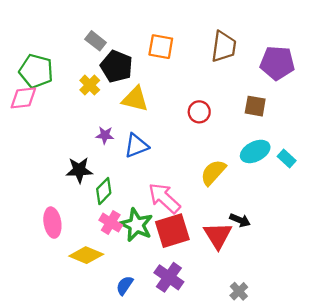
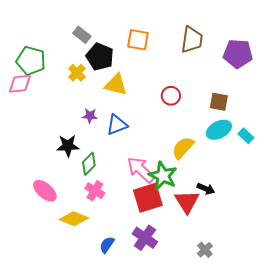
brown square: (255, 106) -> (219, 102), moved
pink ellipse: (52, 223) -> (45, 191), turned -40
green star: (136, 225) -> (163, 176), moved

